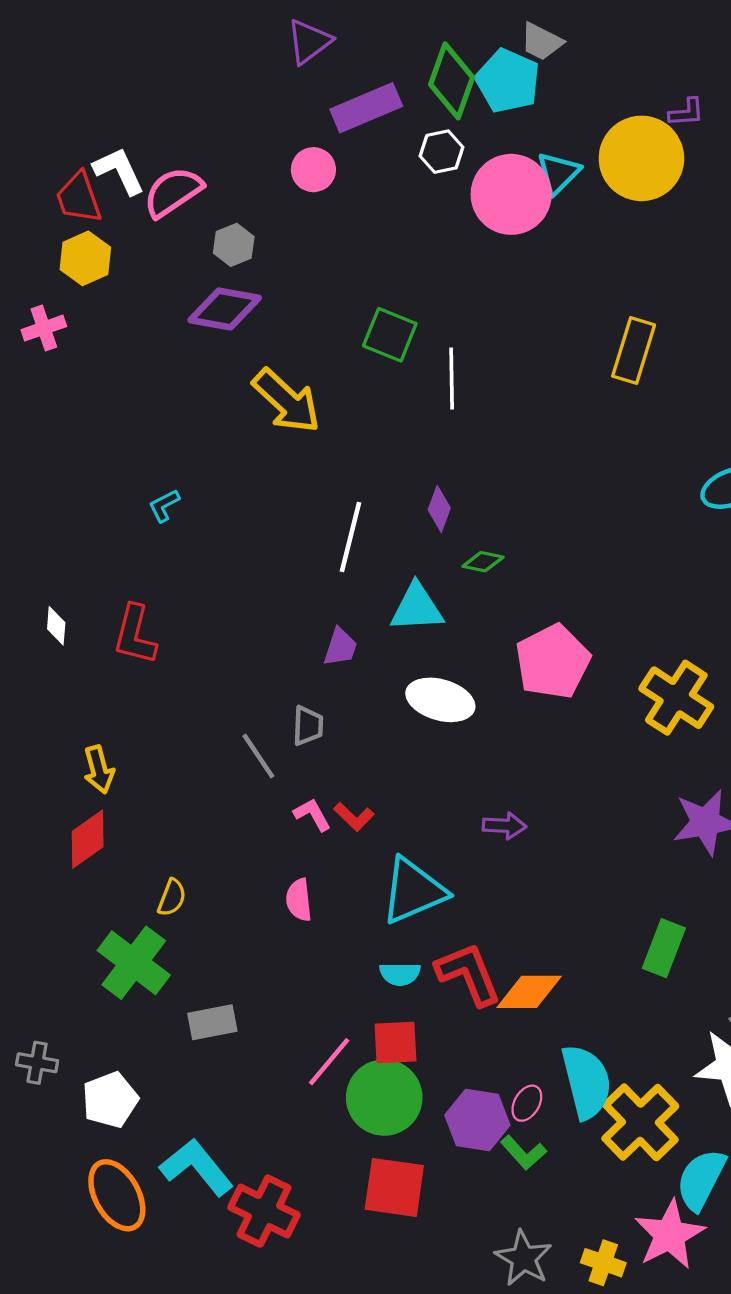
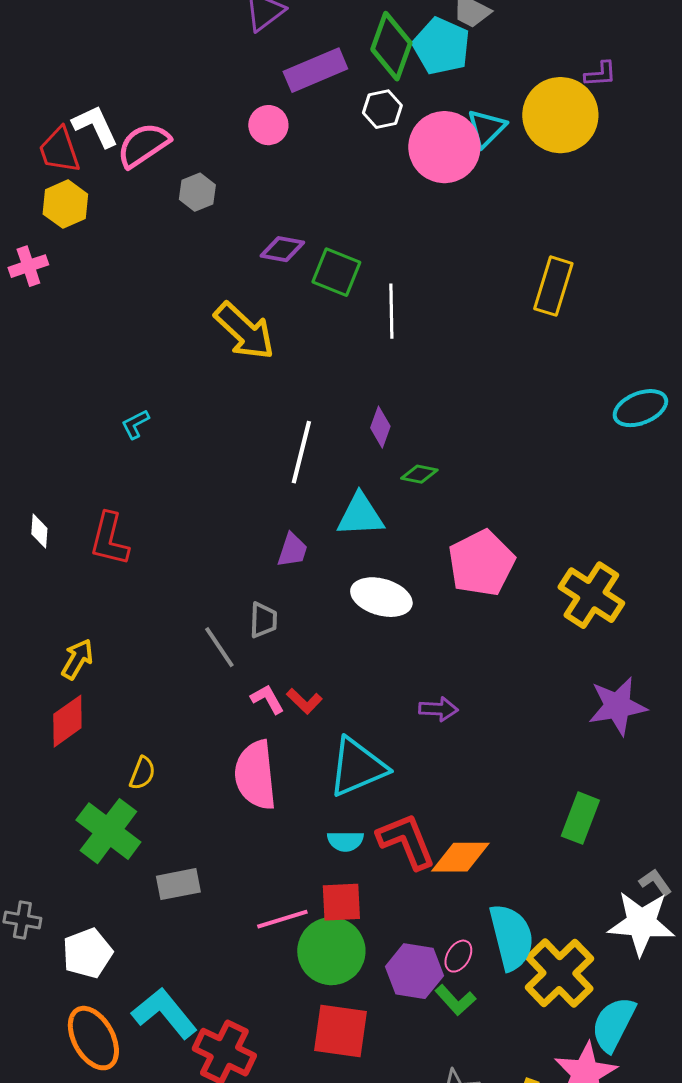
purple diamond: (225, 309) -> (282, 249), moved, size x0.7
yellow arrow: (99, 770) -> (77, 659), turned -135
pink semicircle: (299, 900) -> (255, 775), size x1.8
pink line: (329, 1062) -> (282, 919), turned 33

